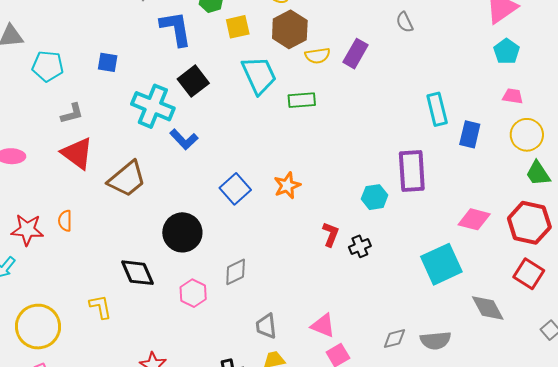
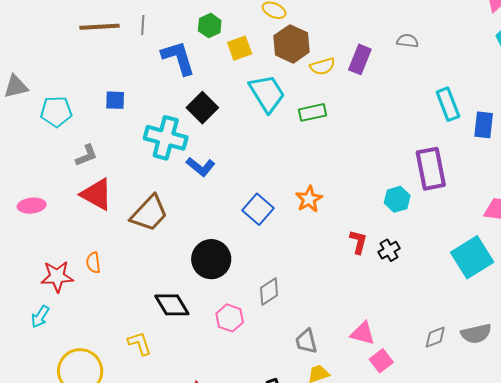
gray semicircle: (405, 22) -> (407, 41), moved, turned 130

